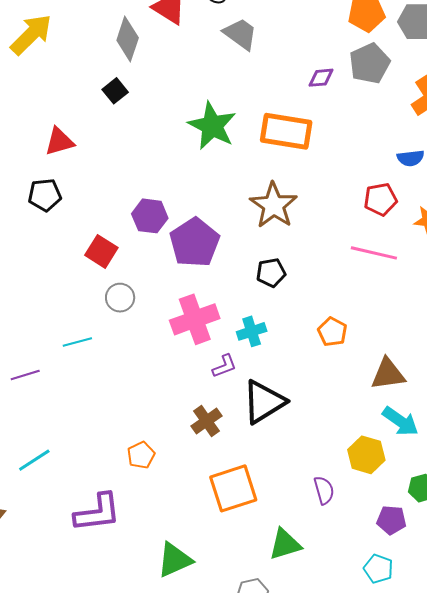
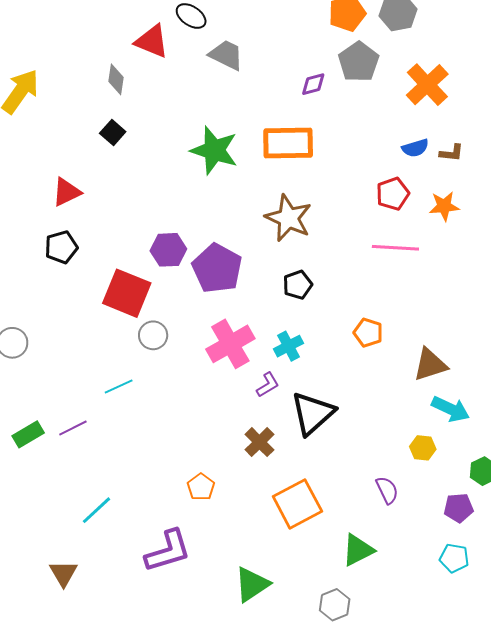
gray diamond: (128, 39) -> (116, 79), size x0.7
red square: (101, 251) -> (127, 293), size x1.5
yellow hexagon: (366, 455) -> (423, 448), size x0.7

